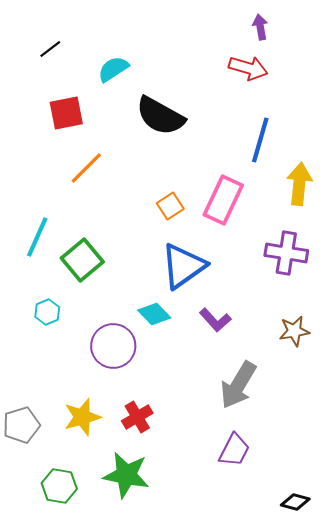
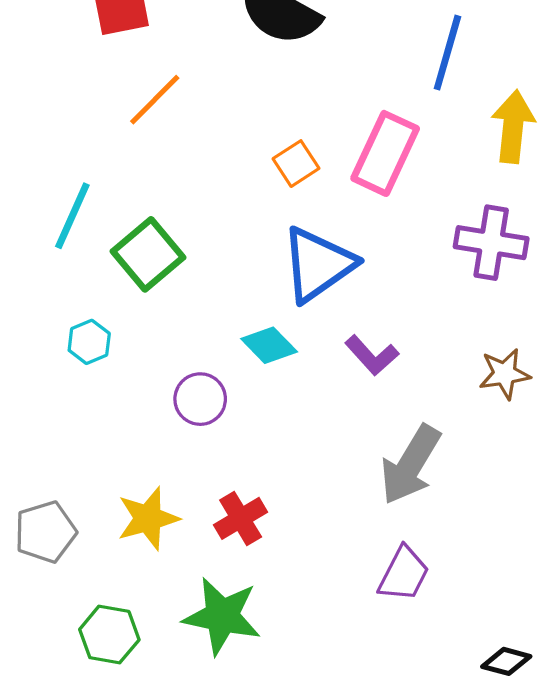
purple circle: (113, 346) -> (200, 399), size x0.7

